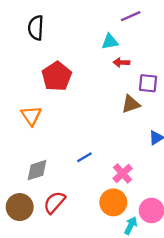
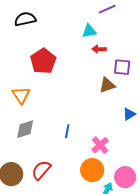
black semicircle: (36, 28) -> (25, 19), turned 75
blue line: (84, 157) -> (67, 131), turned -48
gray diamond: (37, 170) -> (25, 129), moved

